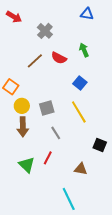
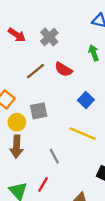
red arrow: (14, 17) -> (17, 35), moved
green arrow: (84, 50) -> (94, 53), moved
gray square: (47, 108) -> (39, 111), moved
yellow line: (79, 112) -> (82, 134), turned -40

